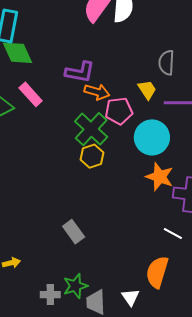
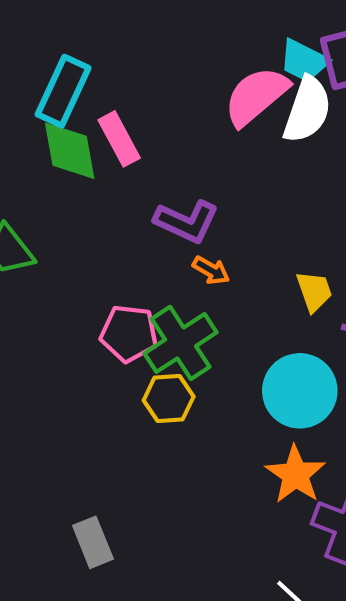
orange arrow: (97, 92) -> (211, 270), size x0.7
pink rectangle: (31, 94) -> (119, 139), moved
pink pentagon: (119, 111) -> (129, 333), moved

